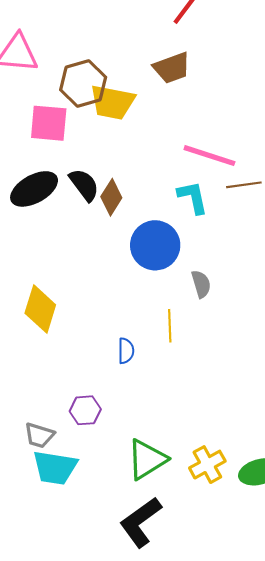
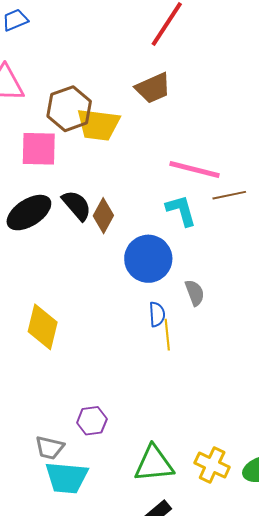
blue semicircle: (126, 351) -> (157, 314), moved
green triangle: (147, 459) -> (154, 464), turned 30
yellow cross: (207, 465) -> (212, 465), turned -32

